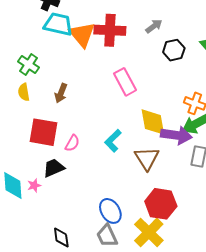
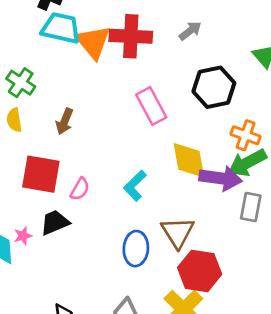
black hexagon: (174, 50) -> (214, 87), moved, size x1.4
brown triangle: (147, 158) -> (178, 232), moved
pink star: (34, 185) -> (23, 236), moved
blue ellipse: (110, 211) -> (136, 249), moved, turned 35

